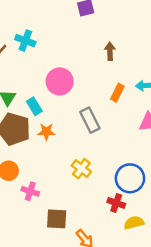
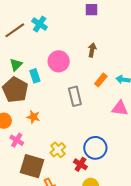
brown arrow: (110, 51) -> (92, 50), moved
orange star: (46, 132) -> (33, 117), moved
yellow cross: (81, 169) -> (58, 150), moved
brown square: (57, 219) -> (32, 166), size x1.4

